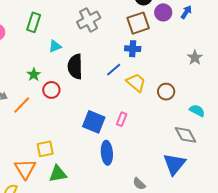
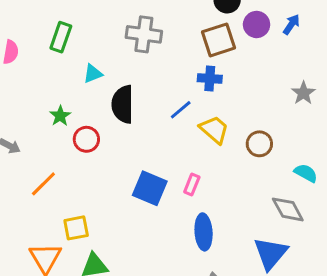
gray cross: (89, 20) -> (144, 34), turned 35
orange line: (22, 105) -> (43, 184), moved
blue ellipse: (107, 153) -> (204, 232), moved

